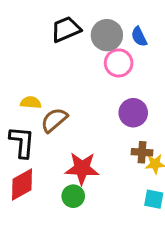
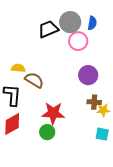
black trapezoid: (66, 29) -> (48, 29), moved
blue semicircle: (139, 37) -> (92, 23), turned -144
brown semicircle: (54, 120) -> (34, 80), turned 72

